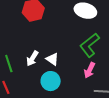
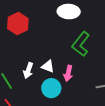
pink arrow: (90, 70) -> (68, 73), moved

